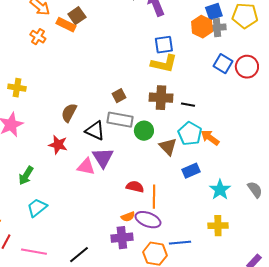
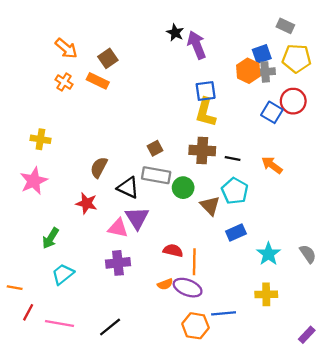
orange rectangle: (66, 25) -> (98, 81), moved
yellow L-shape: (164, 64) -> (206, 112), turned 92
red circle: (247, 67) -> (293, 101), moved
orange arrow: (210, 138) -> (272, 165), moved
purple cross: (122, 238) -> (118, 263), moved

